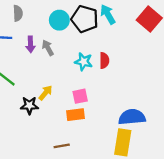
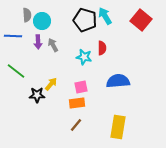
cyan circle: (59, 20) -> (42, 21), moved
red semicircle: (104, 60) -> (102, 48), moved
blue semicircle: (132, 117) -> (118, 81), moved
brown line: (62, 146) -> (76, 125), moved, turned -40

